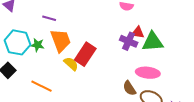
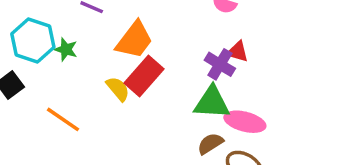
orange trapezoid: (61, 41) -> (134, 40), moved, turned 50
green triangle: (153, 42) -> (212, 103), moved
brown semicircle: (129, 88) -> (210, 144), turned 84

